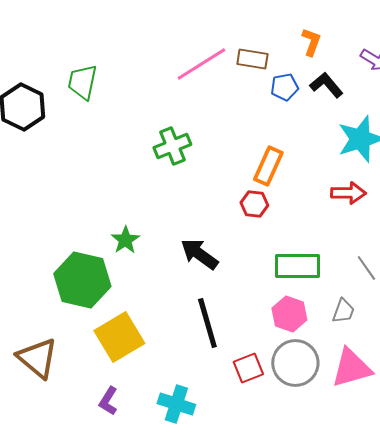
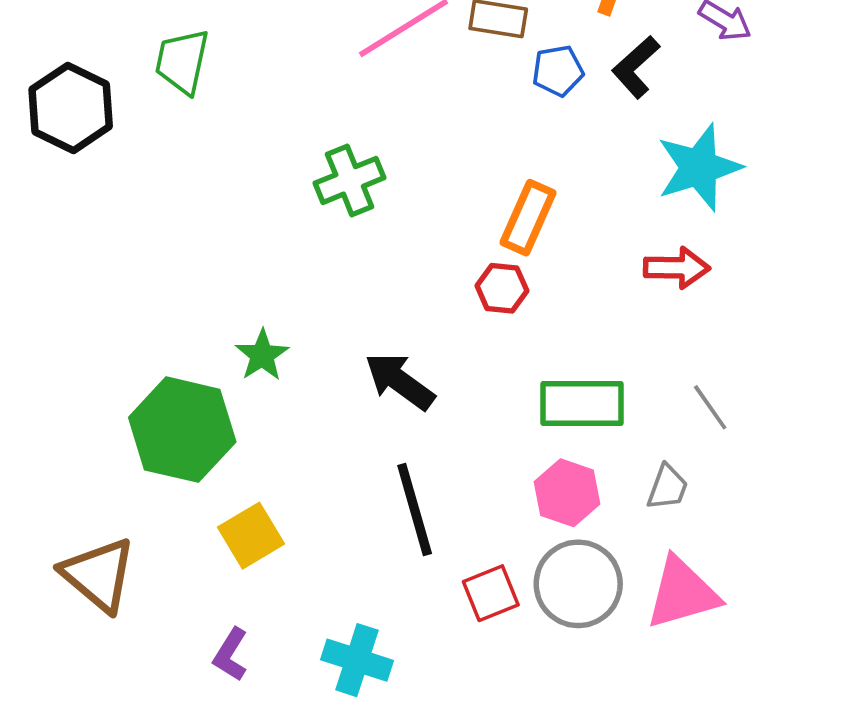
black L-shape: (326, 85) -> (636, 67), turned -92
yellow square: (119, 337) -> (251, 536), size x0.7

